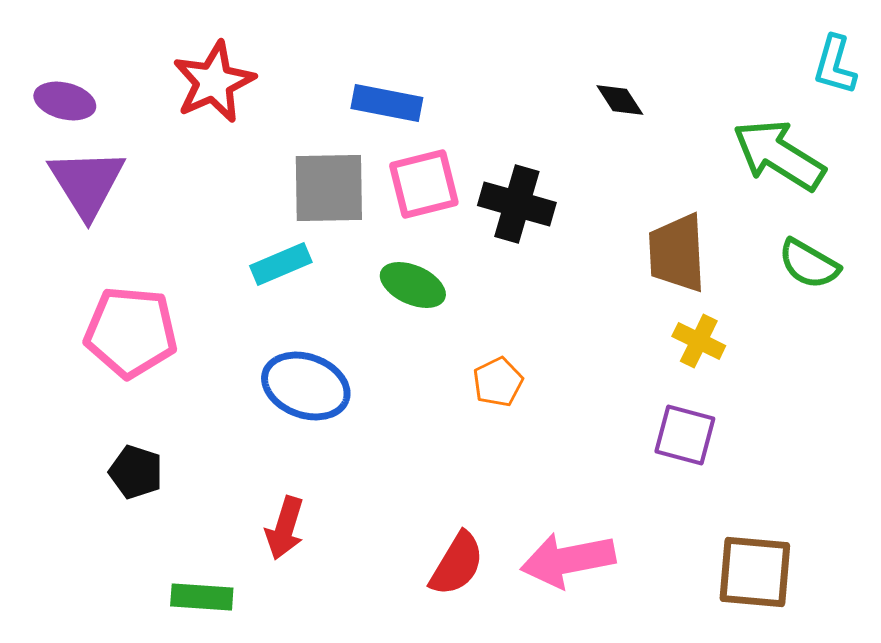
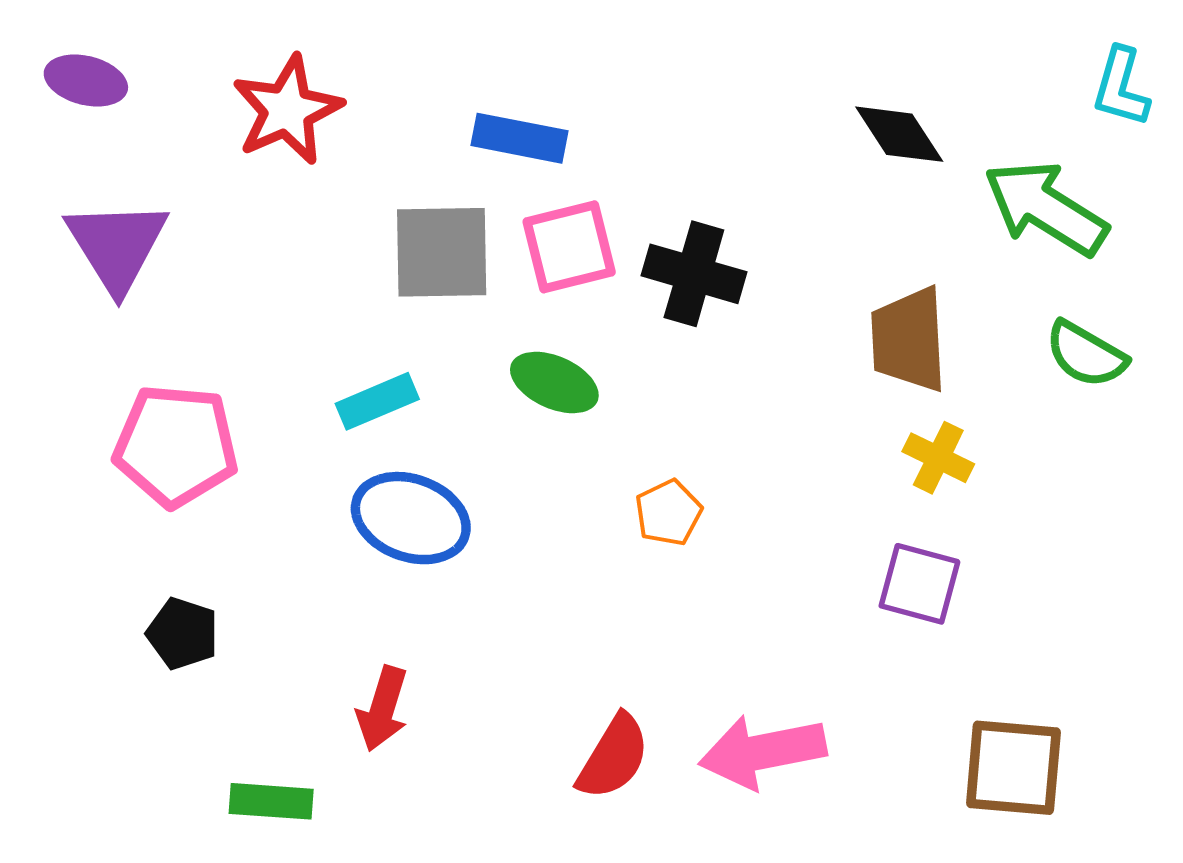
black diamond: (620, 100) -> (899, 134), moved, size x1.4
purple ellipse: (65, 101) -> (86, 80), moved
cyan rectangle: (281, 264) -> (377, 401), moved

